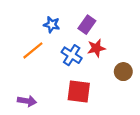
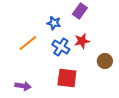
blue star: (52, 25) -> (54, 23), moved
purple rectangle: (87, 25) -> (80, 11), moved

